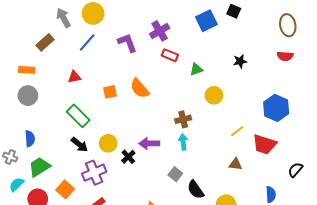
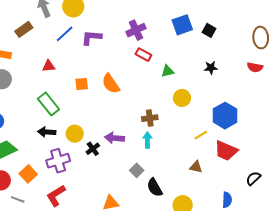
black square: (234, 11) -> (209, 30), moved
purple L-shape: (127, 43) -> (91, 37), moved, turned -70
blue hexagon: (276, 108) -> (225, 116), moved
black arrow: (79, 145) -> (47, 132), turned 138

